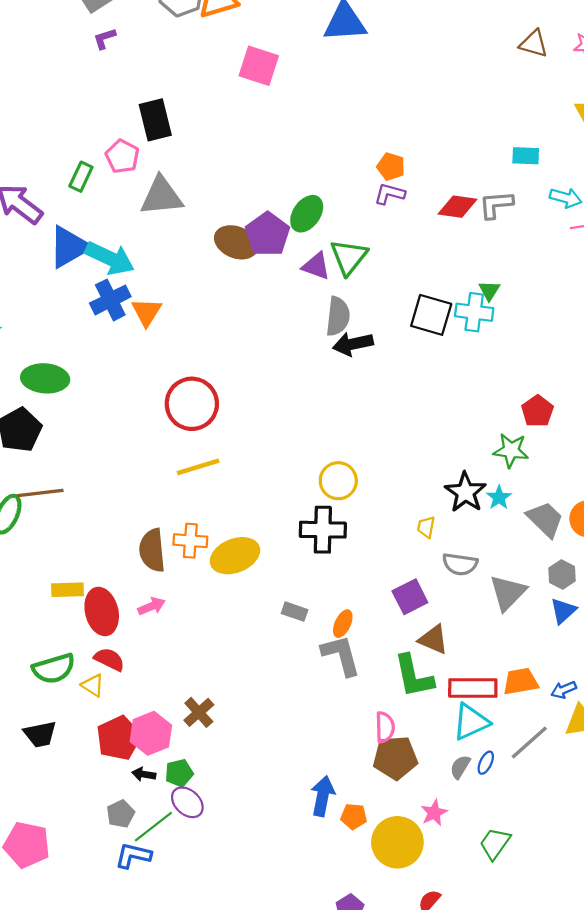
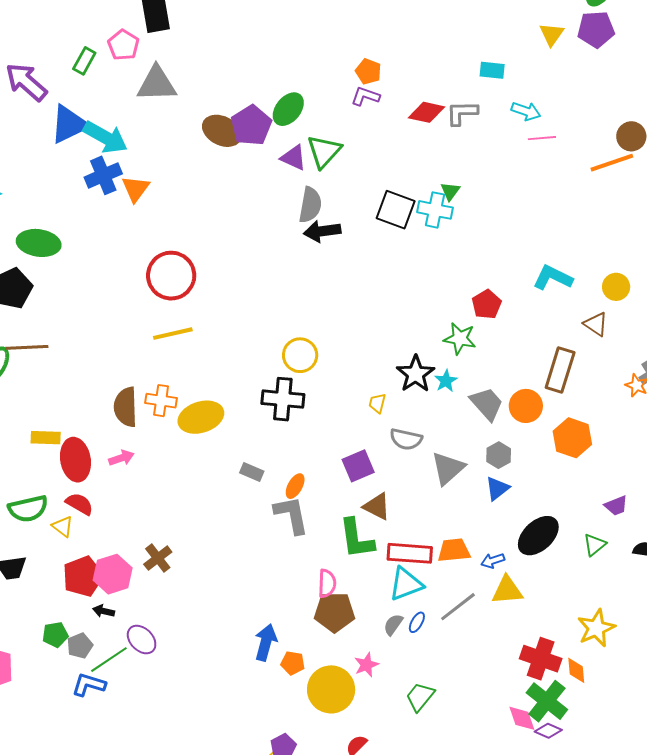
green pentagon: (179, 773) -> (55, 635), moved

